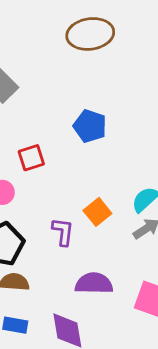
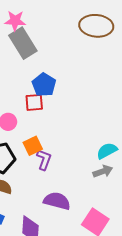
blue pentagon: (90, 126) -> (44, 85), moved
orange square: (97, 212) -> (33, 146), moved

